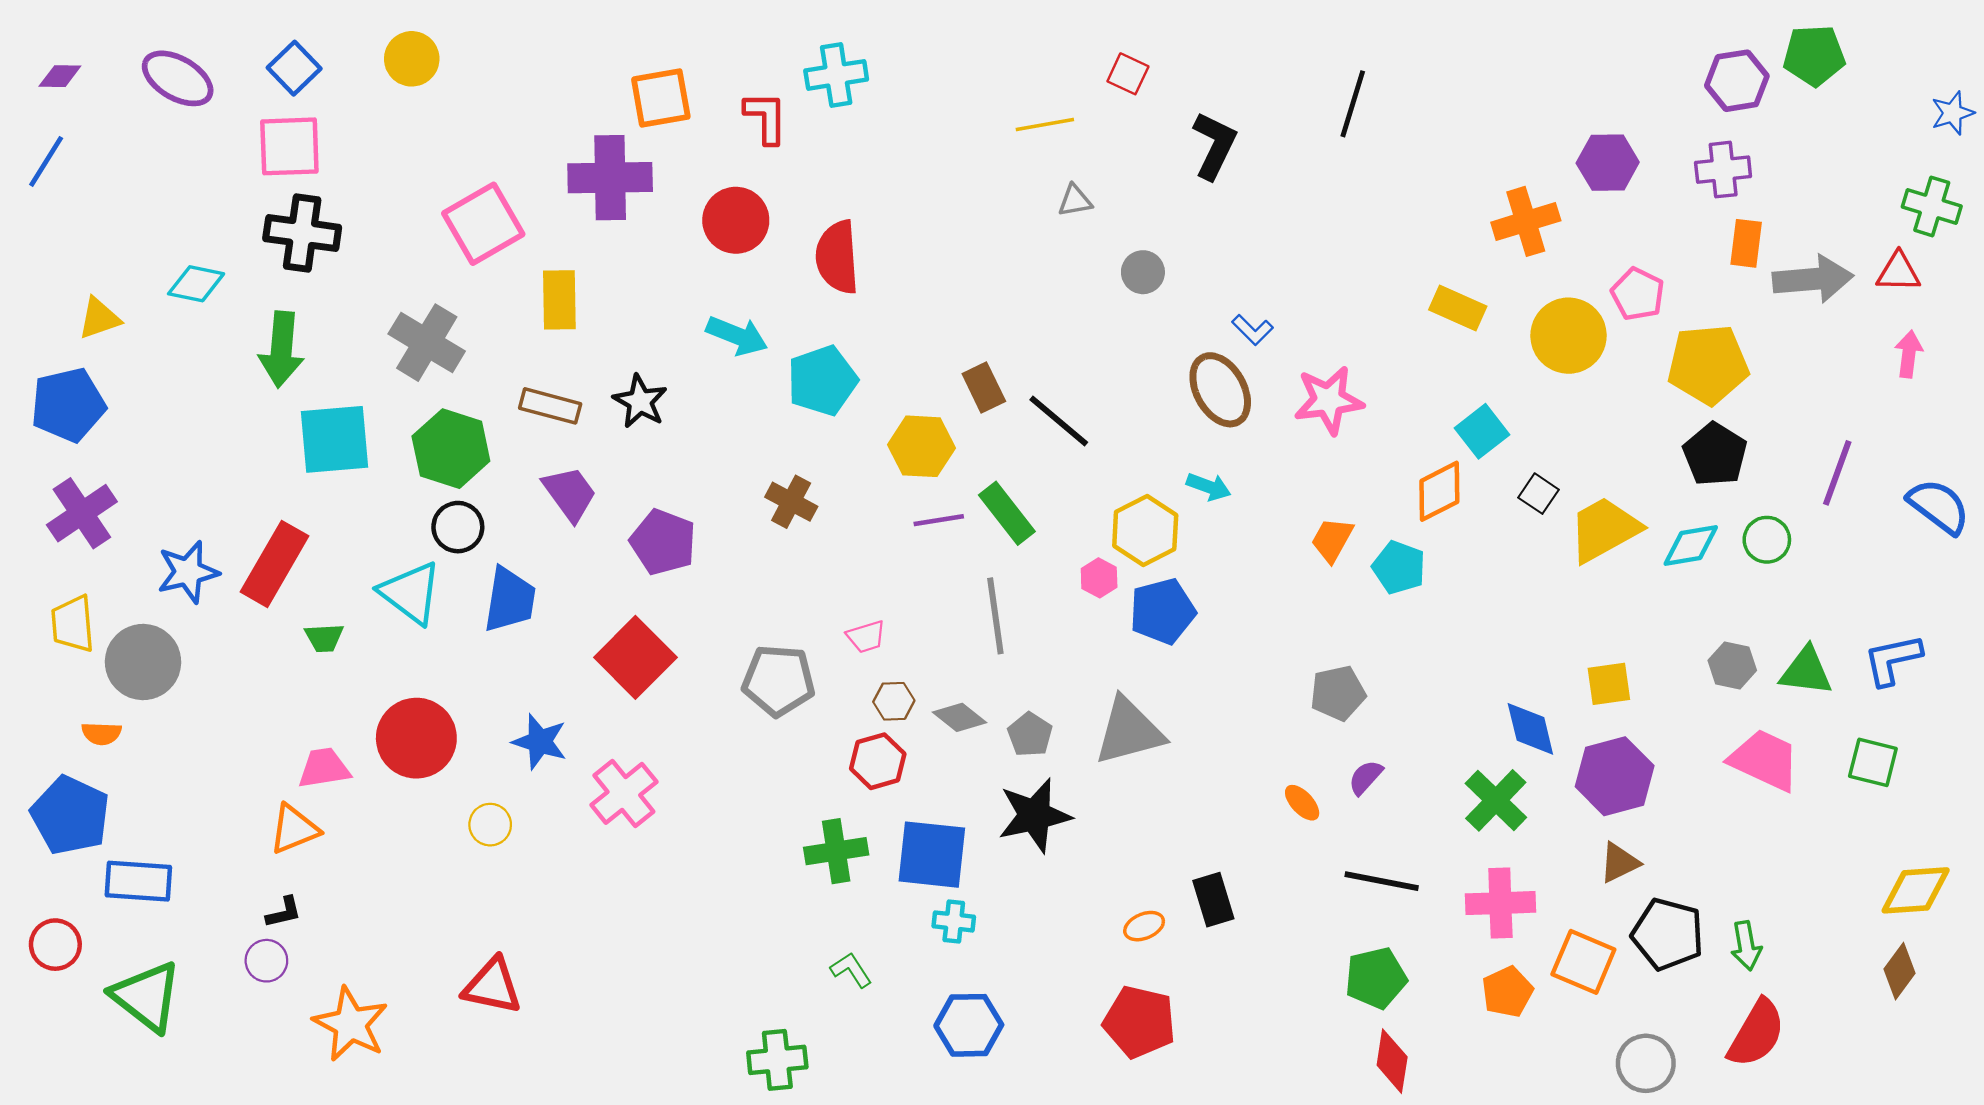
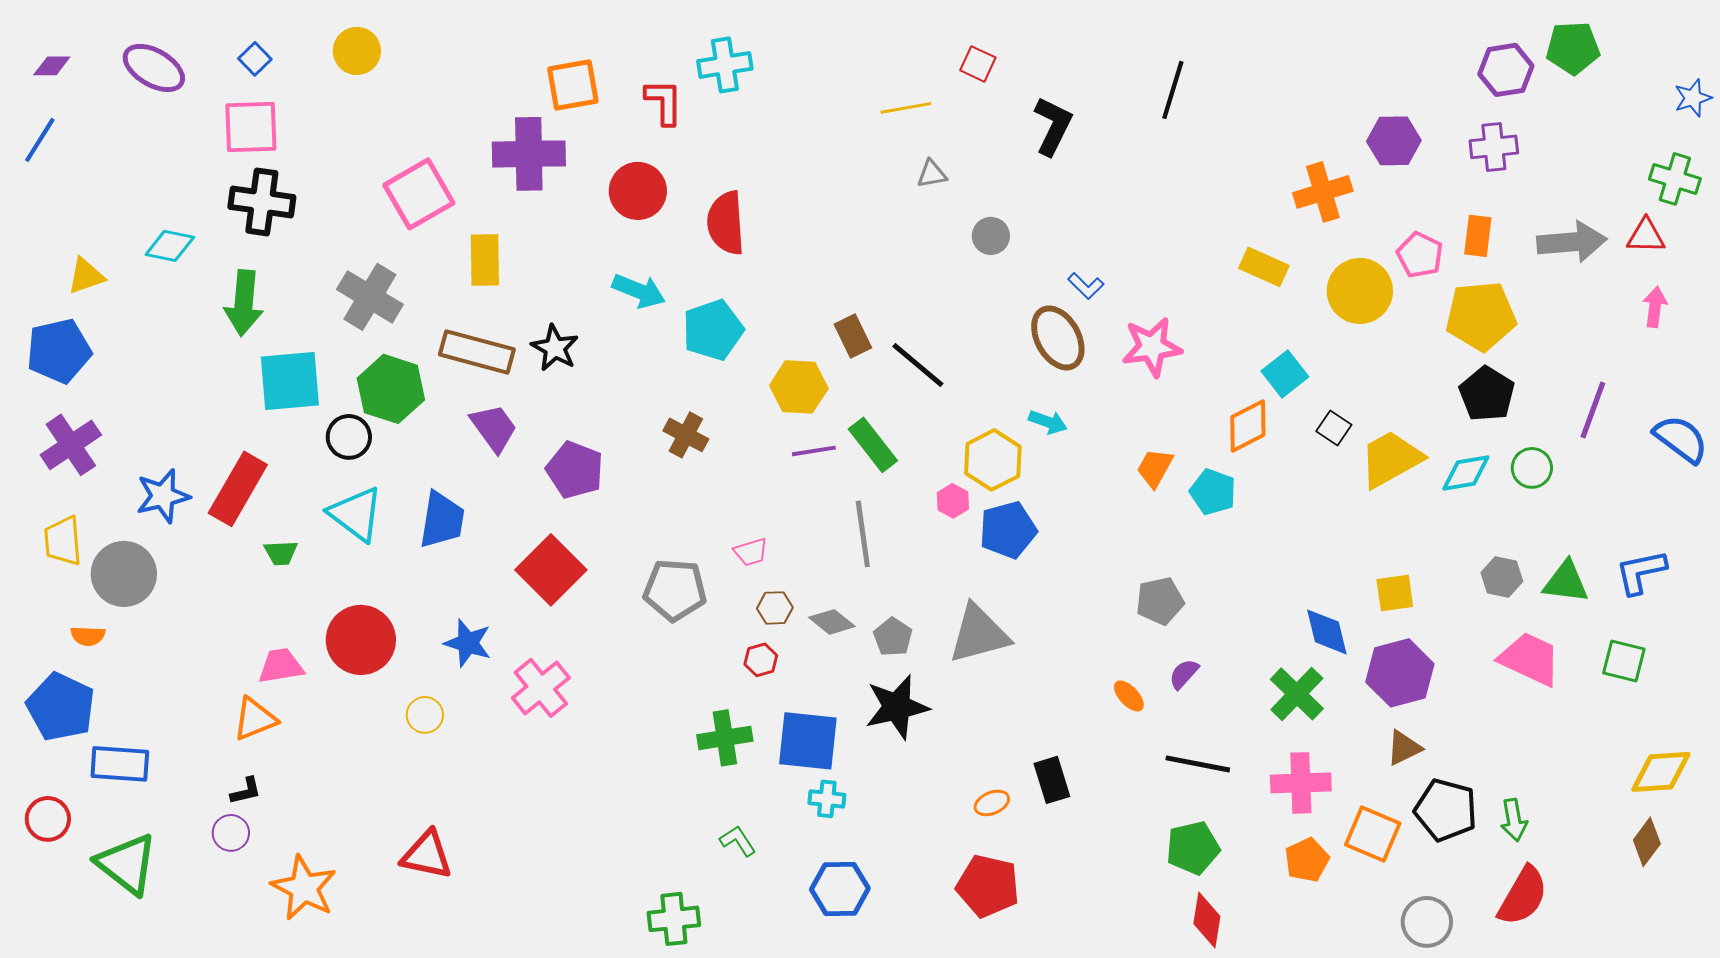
blue square: (294, 68) -> (255, 59), size x0.7
orange rectangle: (1746, 243) -> (1478, 236), moved
brown rectangle: (550, 406) -> (477, 352), size x1.4
black circle: (458, 527) -> (349, 437), moved
red hexagon: (878, 761) -> (761, 660), size x0.7

